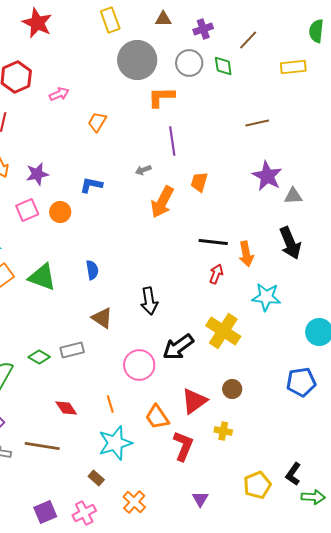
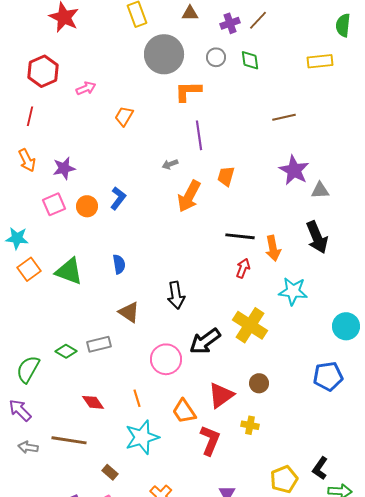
brown line: (248, 40) -> (258, 20), moved
gray circle: (189, 63) -> (216, 57), size x0.7
blue L-shape: (91, 185) -> (118, 198), moved, turned 115
brown rectangle: (96, 478) -> (110, 472), moved

